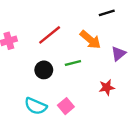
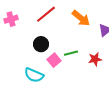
green line: (73, 63) -> (71, 53), moved
pink square: (66, 106) -> (54, 60), moved

